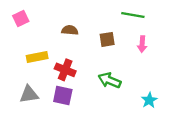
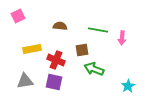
green line: (133, 15) -> (98, 30), moved
brown square: (107, 39) -> (82, 50), moved

